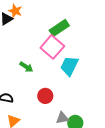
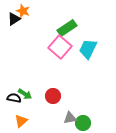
cyan trapezoid: (69, 66) -> (88, 49), moved
green arrow: (26, 67) -> (25, 94), moved

